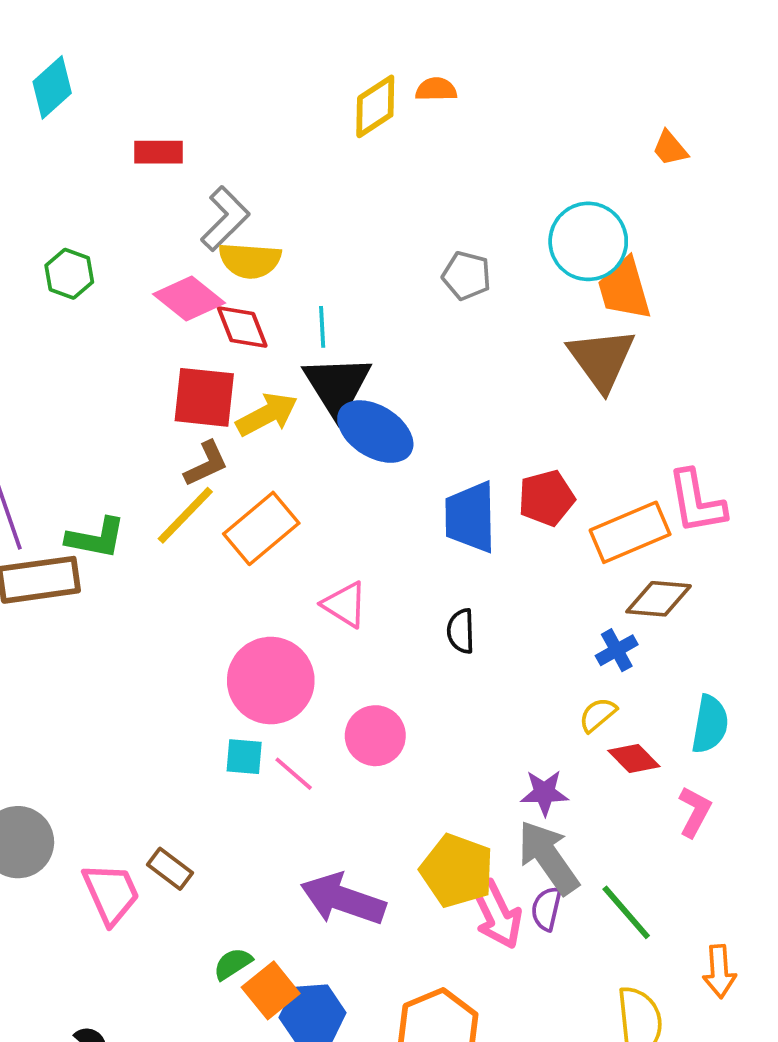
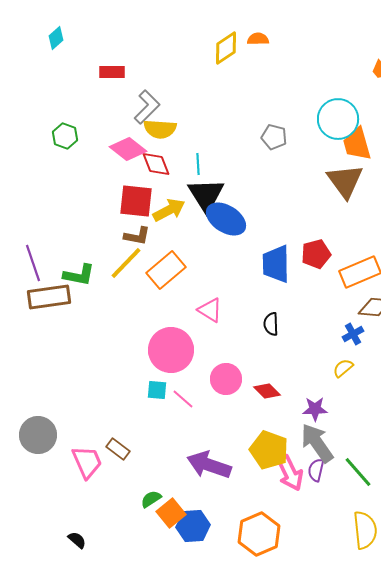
cyan diamond: (52, 87) -> (56, 38), size x0.7
brown L-shape: (206, 464) -> (137, 236), turned 36
red diamond: (634, 758) -> (267, 391), moved

